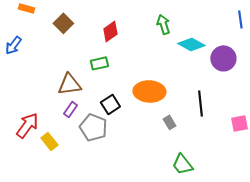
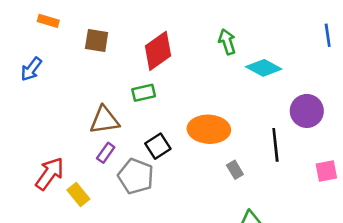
brown square: (63, 23) -> (97, 40), turned -36
red diamond: (110, 31) -> (158, 51), size x1.4
purple circle: (223, 58) -> (307, 111), moved

